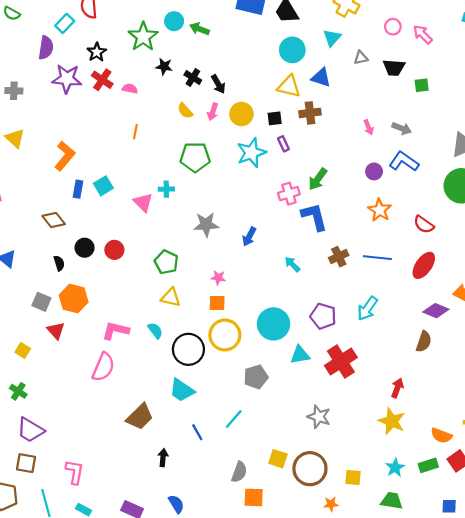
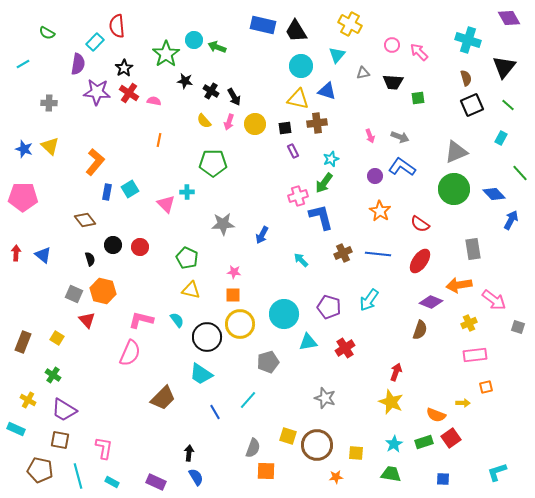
cyan star: (251, 153) -> (331, 159), moved, size x0.6
red cross: (341, 361) -> (345, 348), size x0.7
black arrow: (163, 458) -> (189, 453), moved

